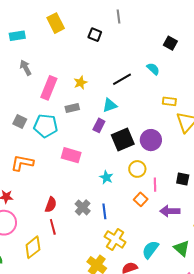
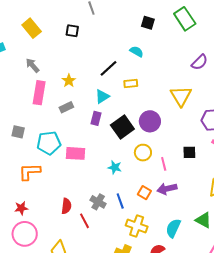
gray arrow: (26, 68) -> (32, 65), moved
yellow rectangle: (169, 101) -> (131, 84), moved
cyan pentagon: (46, 126) -> (49, 143), moved
orange square: (141, 199) -> (144, 193), moved
purple arrow: (170, 211) -> (167, 189), moved
red line: (53, 227) -> (84, 221), moved

